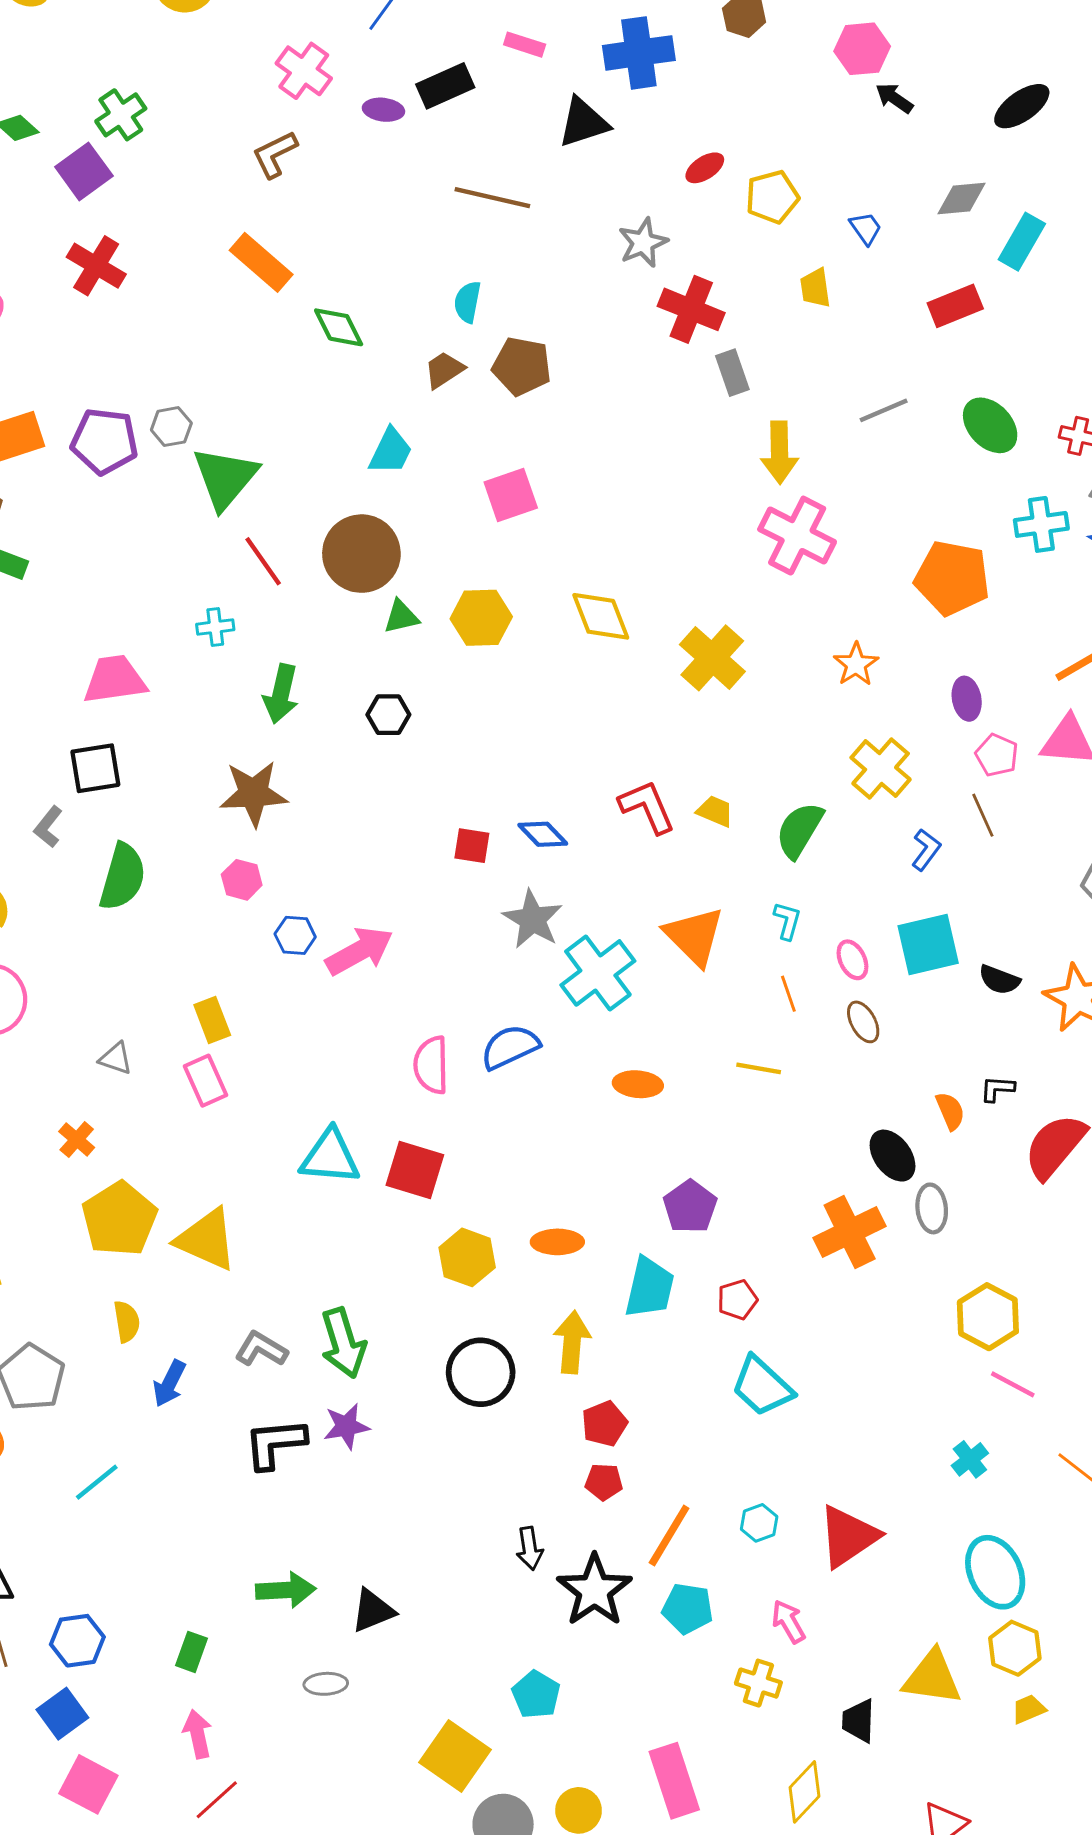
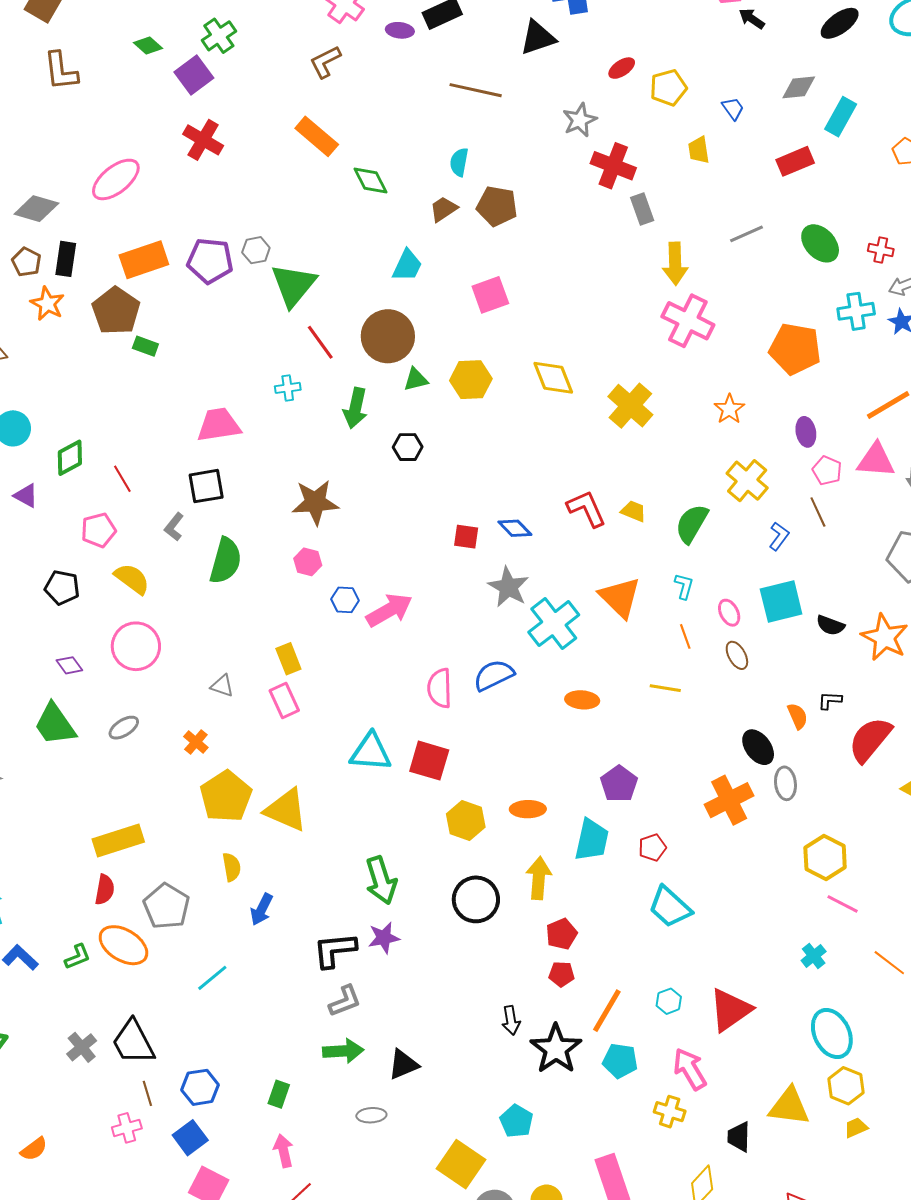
green arrow: (281, 694) -> (355, 408), moved
gray L-shape: (261, 1349) -> (345, 1001), moved, turned 129
pink arrow: (788, 1622) -> (690, 1069), size x1.4

